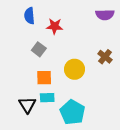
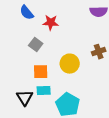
blue semicircle: (29, 16) -> (27, 13), turned -35
brown cross: (105, 57) -> (99, 52), turned 32

